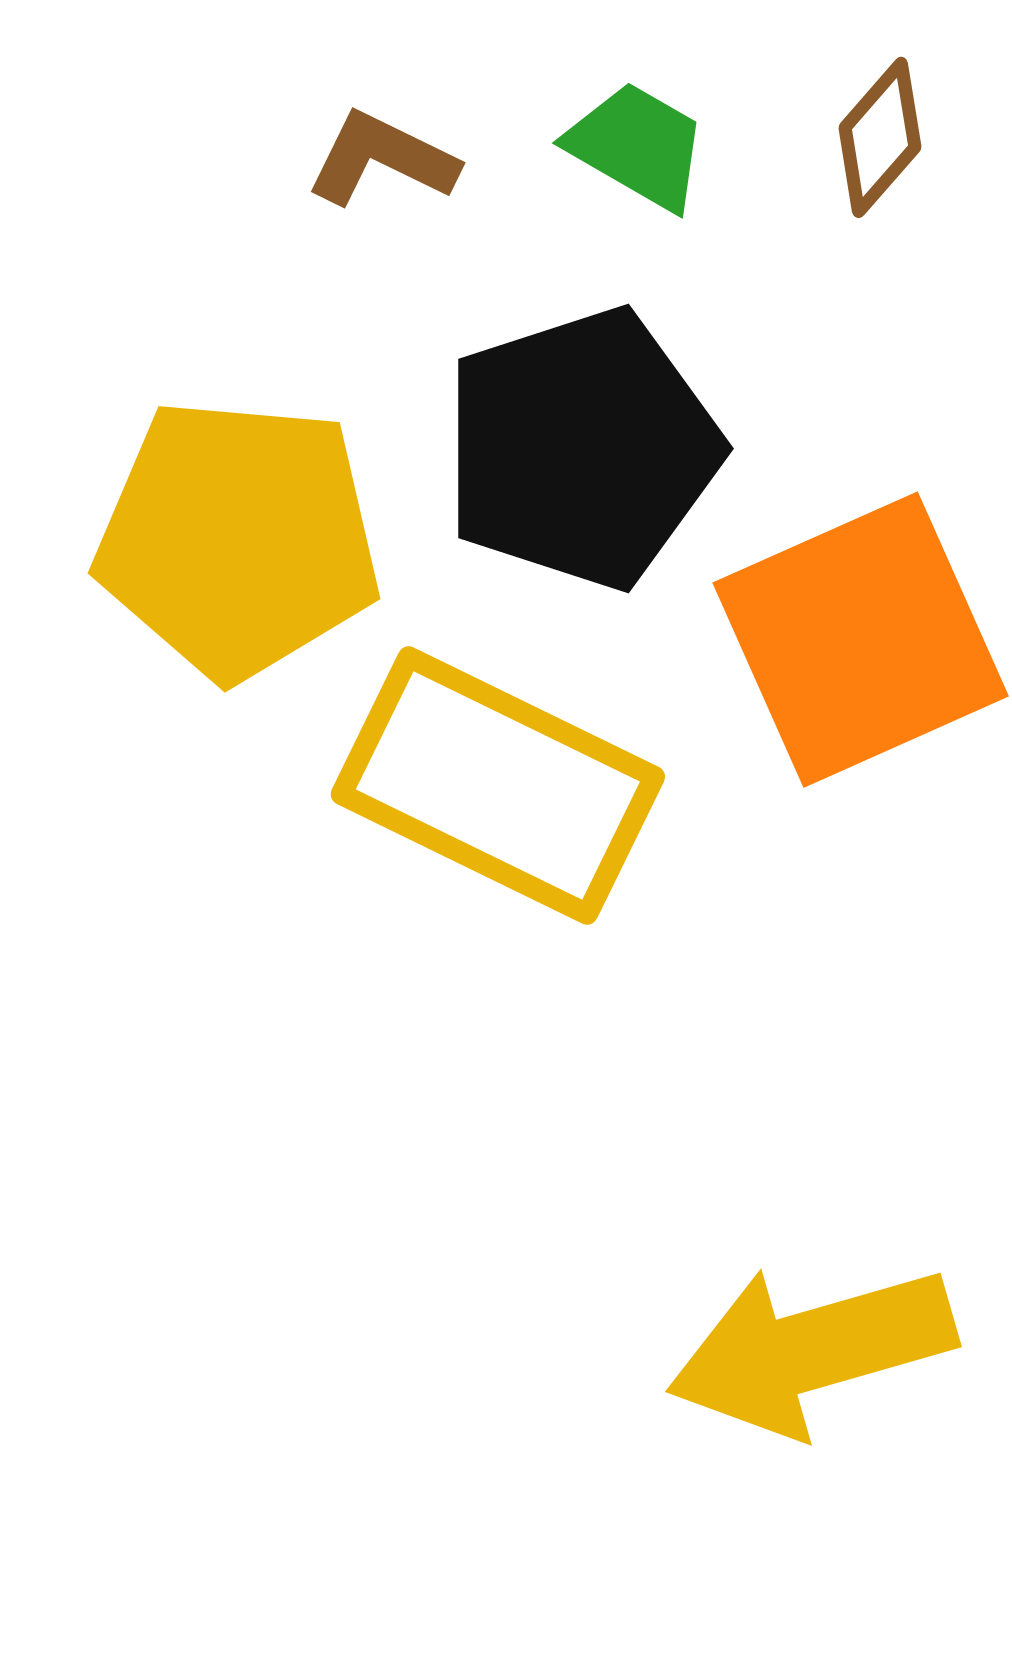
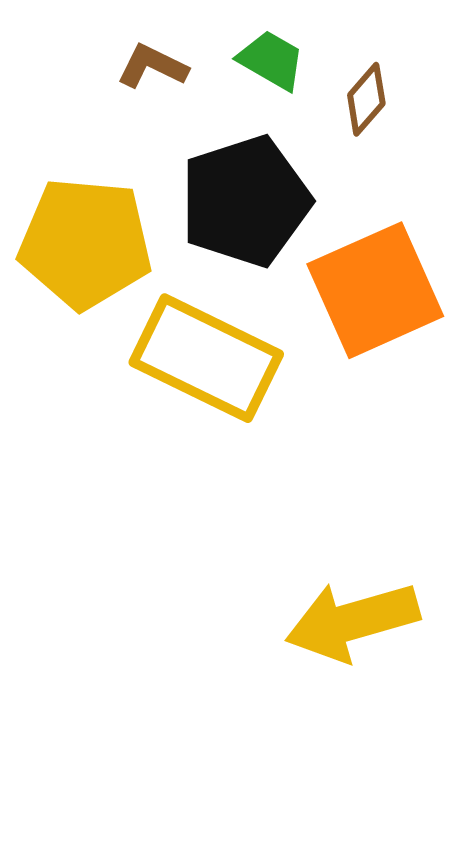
brown diamond: (880, 137) -> (366, 99), moved

